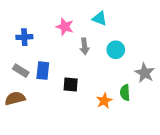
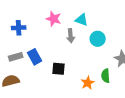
cyan triangle: (100, 19) -> (82, 20), moved
gray rectangle: (21, 71) -> (16, 57), turned -48
blue rectangle: (43, 71) -> (35, 57), turned -35

